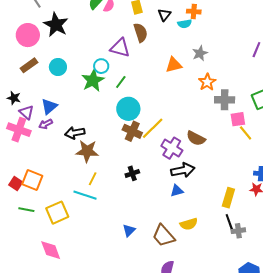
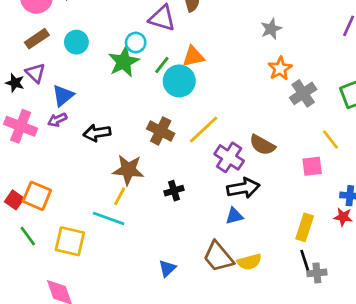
orange triangle: (174, 65) -> (193, 56), moved
gray cross: (225, 100) -> (303, 93), turned -36
cyan circle: (128, 109) -> (179, 81), moved
purple triangle: (27, 112) -> (35, 73), moved
pink square: (238, 119) -> (312, 166), moved
brown cross: (132, 131) -> (161, 131), moved
brown star: (87, 151) -> (128, 170), moved
green line: (26, 210) -> (28, 236), turned 42
yellow square: (57, 213) -> (70, 241), turned 35
brown trapezoid: (164, 236) -> (218, 257), moved

